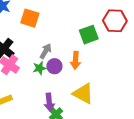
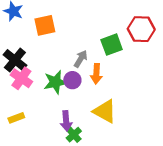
orange square: (30, 18) -> (45, 25), turned -30
gray arrow: (46, 51) -> (81, 59), moved
green star: (39, 68) -> (55, 82), size x1.5

